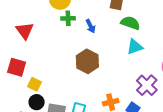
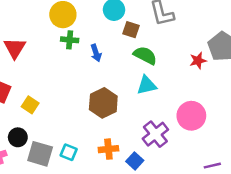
brown hexagon: (87, 61) -> (103, 103), moved
yellow square: (35, 84) -> (30, 105), moved

